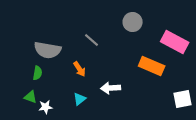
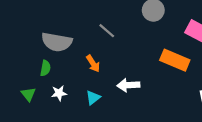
green triangle: (31, 97) -> (28, 94), moved, turned 32
white star: (46, 107) -> (59, 93), moved

